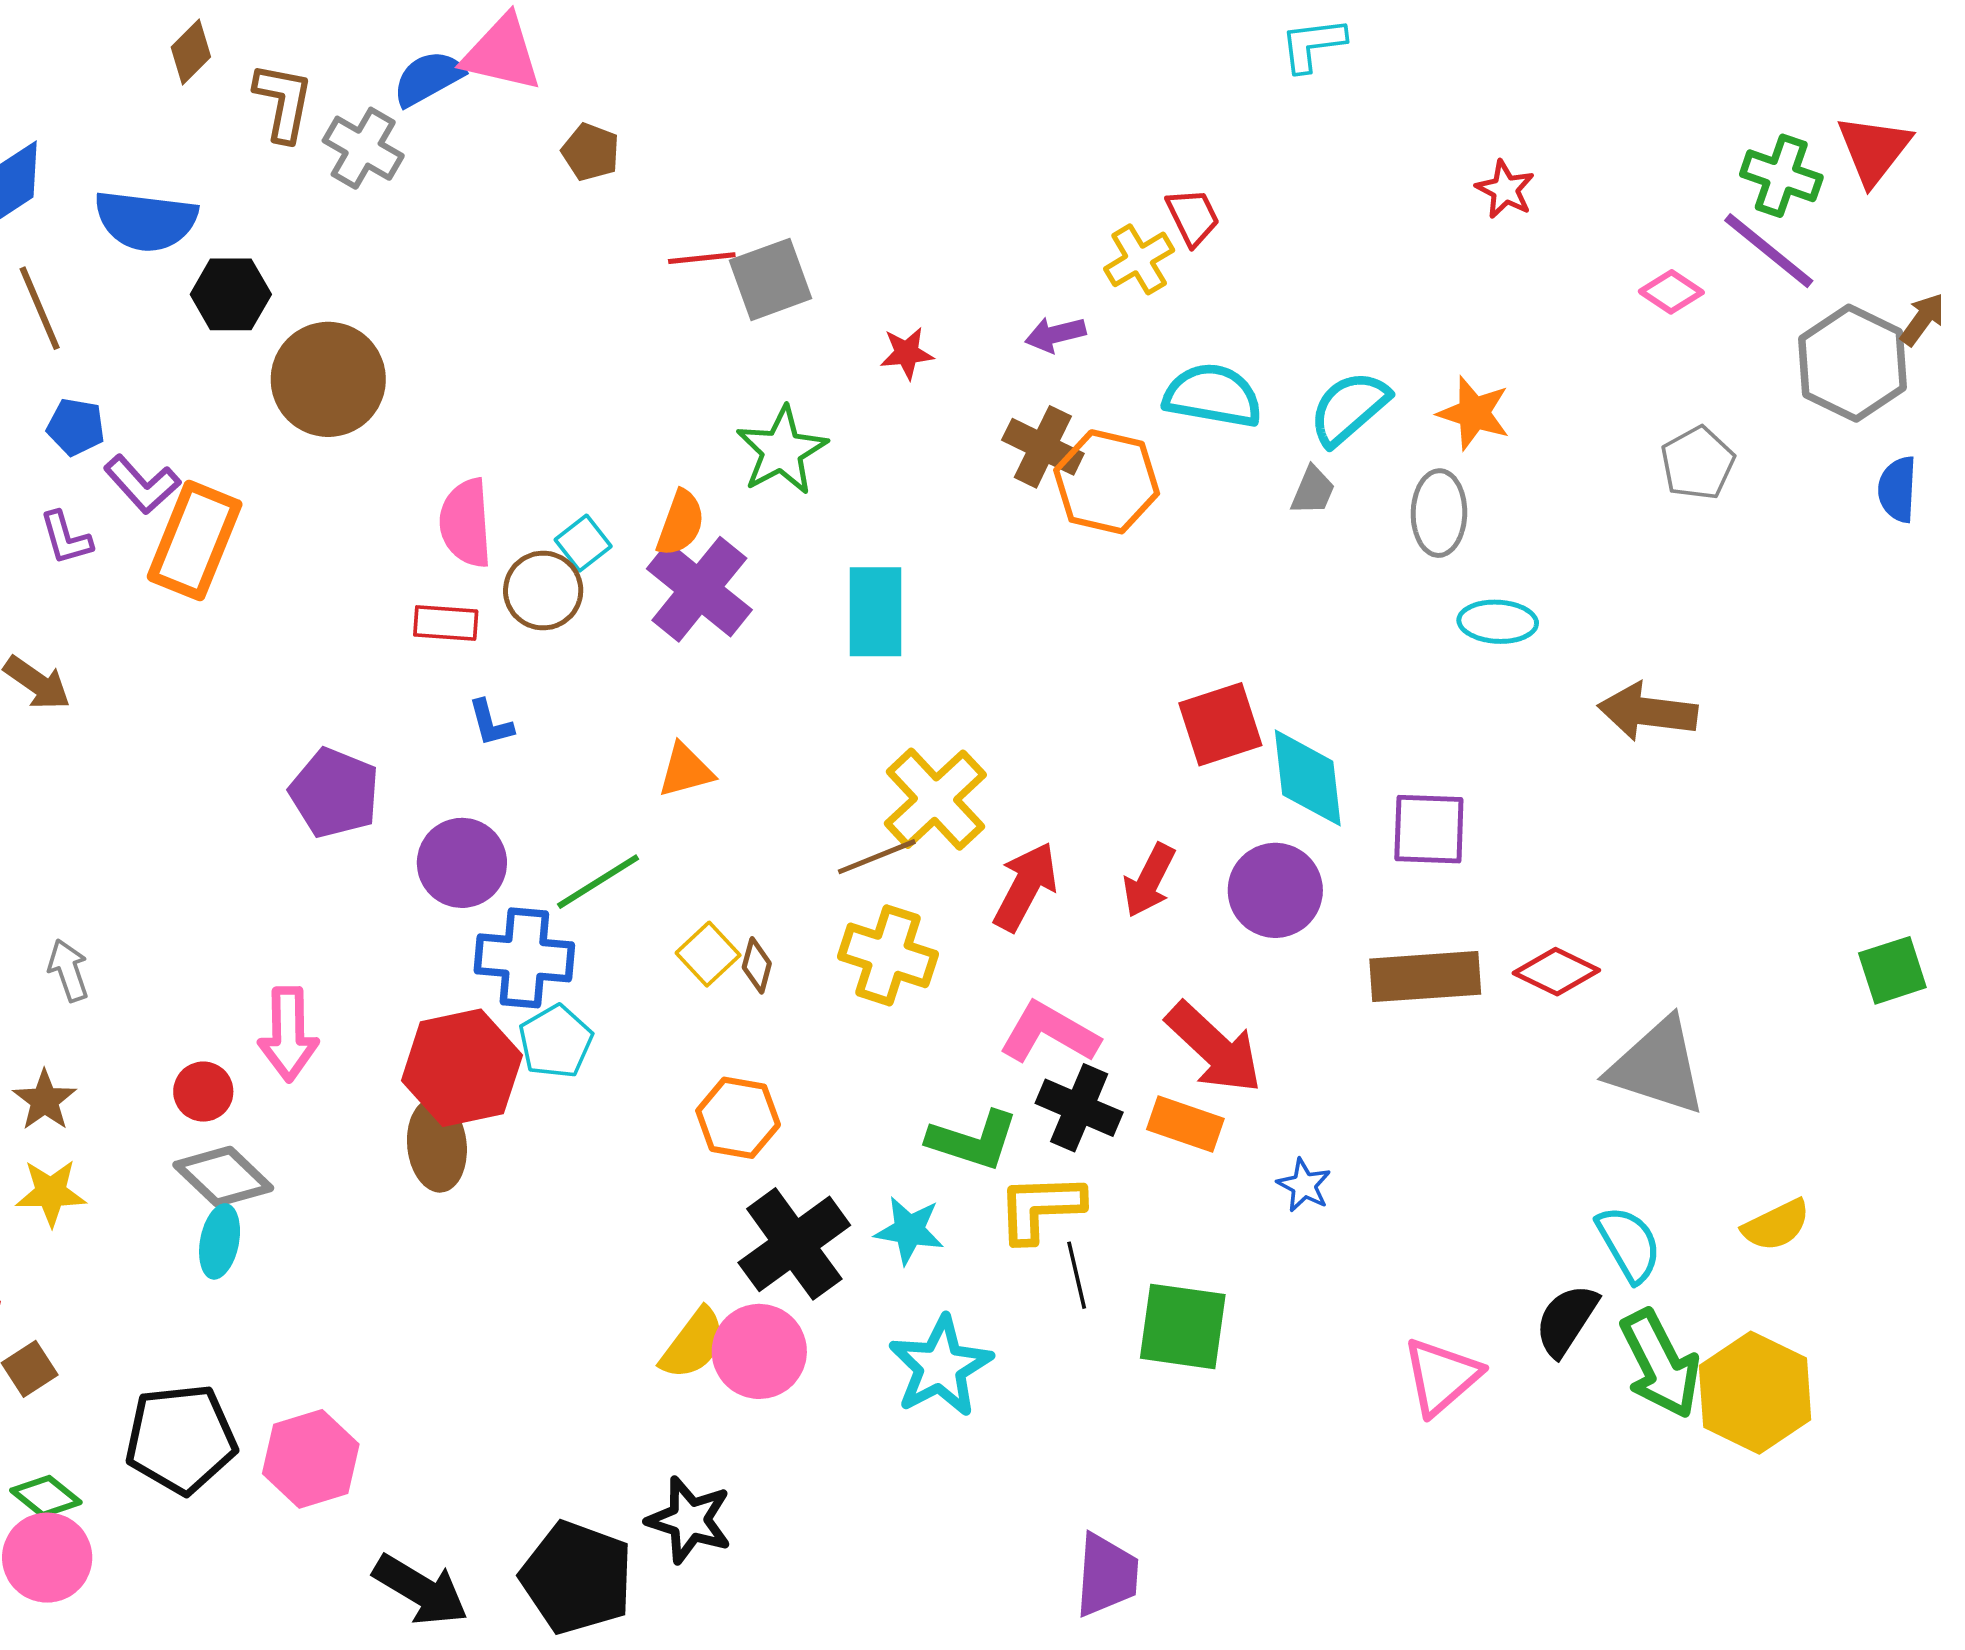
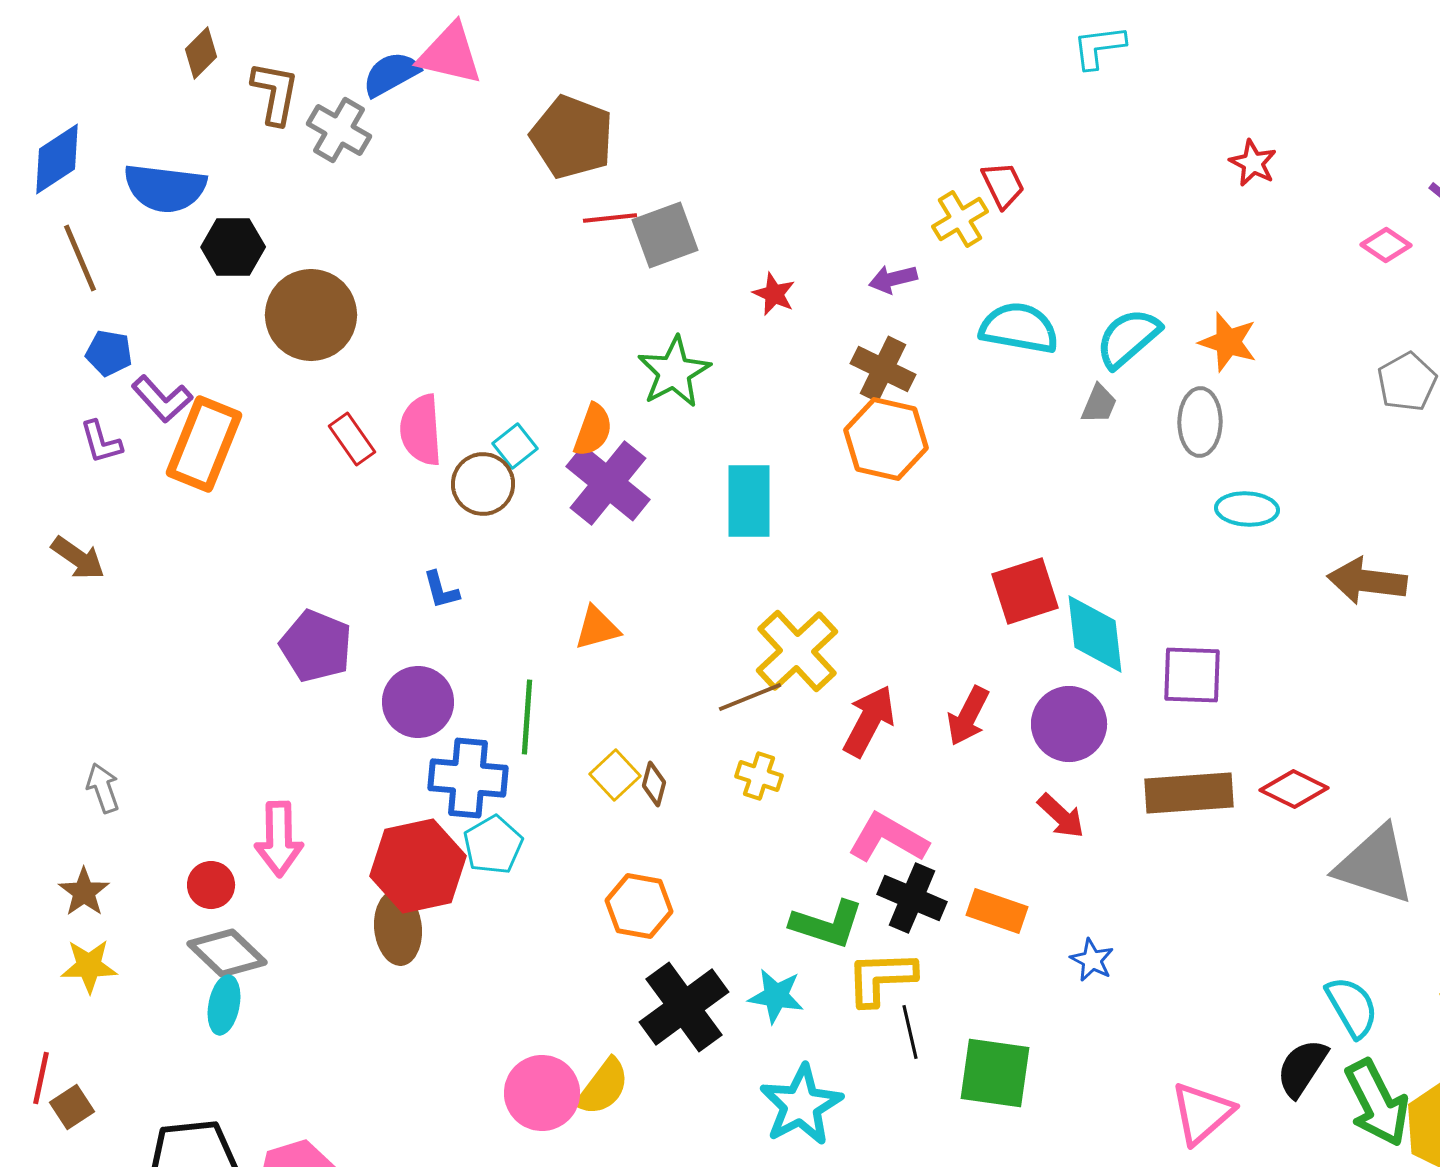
brown pentagon: (591, 152) -> (572, 137), moved, size x1.8
red star: (907, 353) -> (774, 294), turned 30
orange hexagon: (1107, 482) -> (886, 439), moved
red rectangle: (446, 623) -> (352, 439), moved, turned 51
green line: (598, 882) -> (527, 717), turned -54
yellow cross: (888, 955) -> (759, 776), size x0.6
red arrow: (1214, 1048) -> (1061, 816), moved, size x0.6
pink circle: (759, 1351) -> (542, 1093), moved

